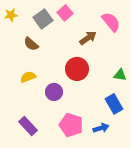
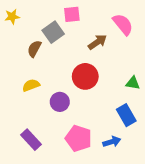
pink square: (65, 13) -> (72, 14), turned 35
gray square: (43, 19) -> (53, 32), moved
brown semicircle: (31, 44) -> (34, 49), turned 77

